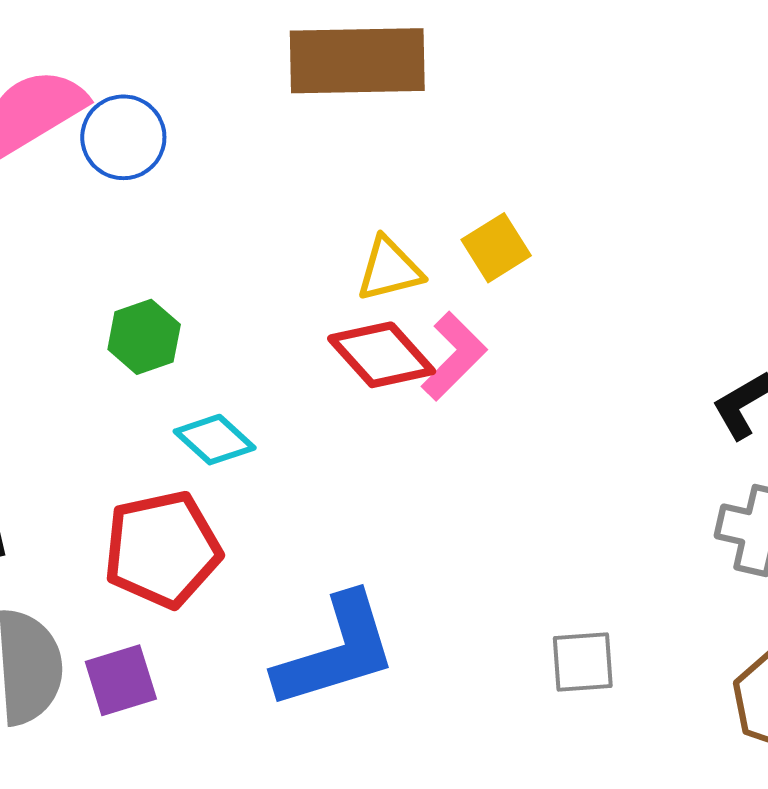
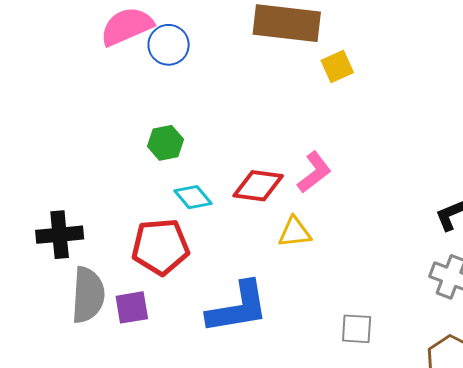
yellow square: (496, 248) -> (337, 67), moved
yellow triangle: (389, 269) -> (295, 232), moved
red diamond: (382, 355) -> (258, 186), moved, turned -48

